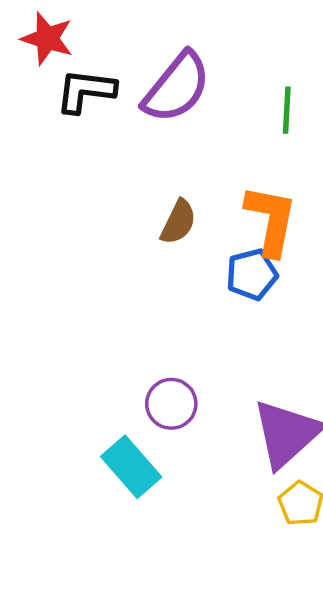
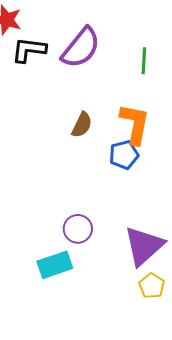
cyan rectangle: (131, 467) -> (55, 265), turned -68

